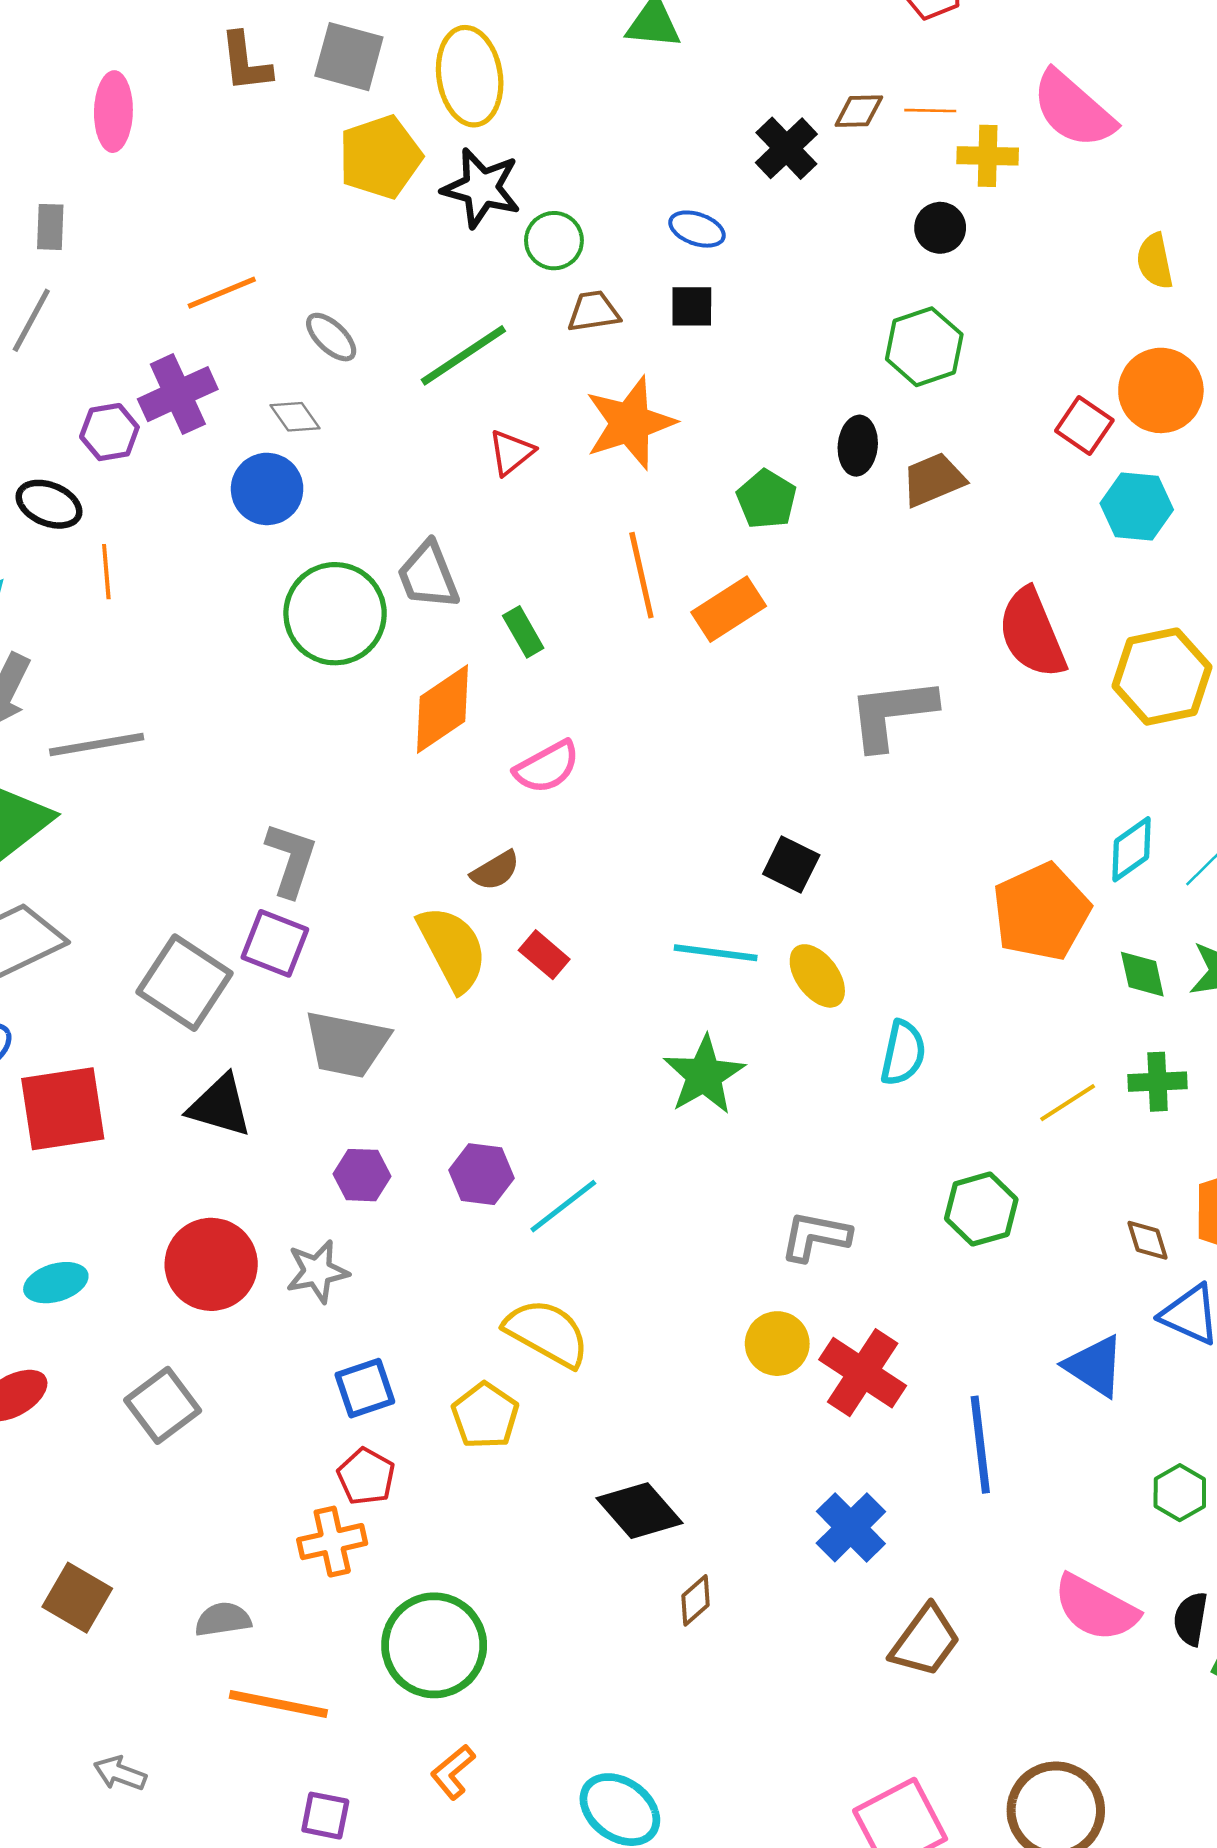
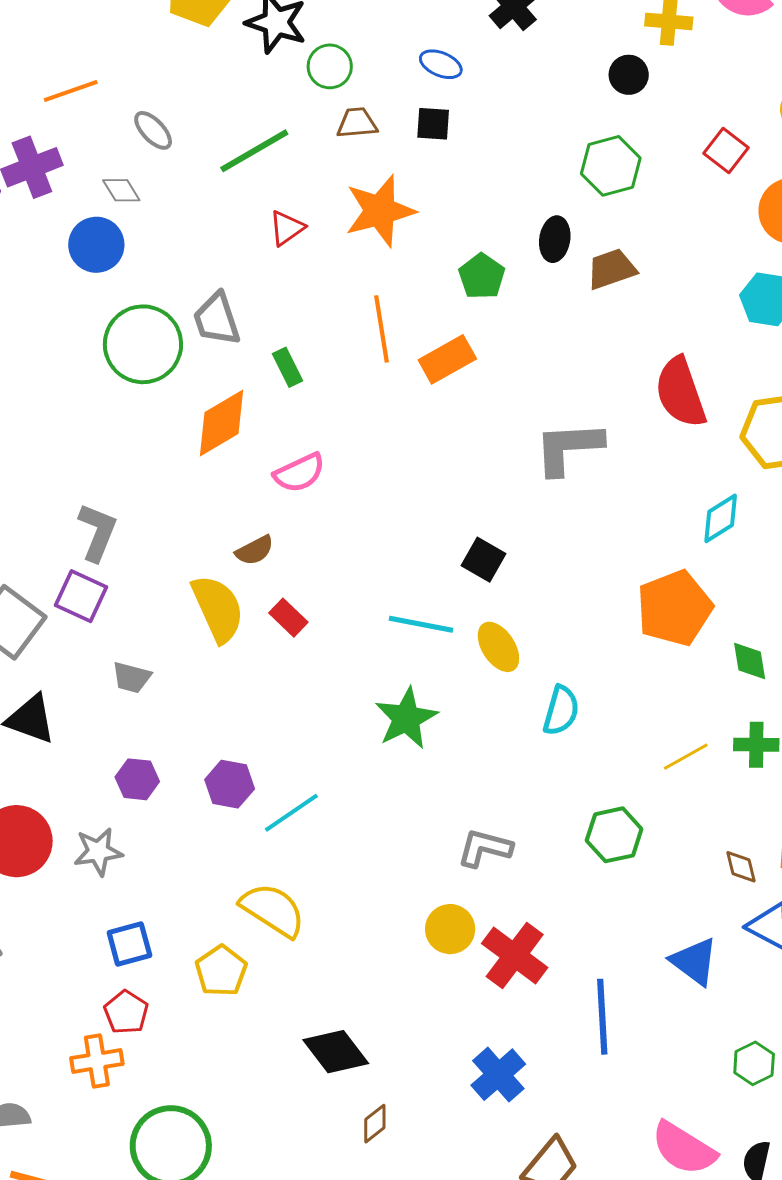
red square: (1084, 425) -> (726, 150), moved
cyan diamond: (1132, 849) -> (721, 518), moved
gray trapezoid: (347, 1044) -> (132, 677), size x0.6

